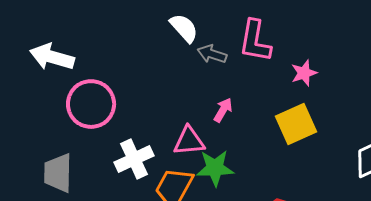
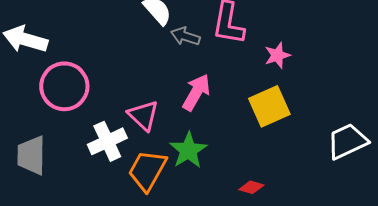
pink arrow: (223, 110) -> (196, 92), size x1.5
pink triangle: (189, 141) -> (143, 115), moved, turned 48
green star: (215, 168) -> (188, 150), turned -30

